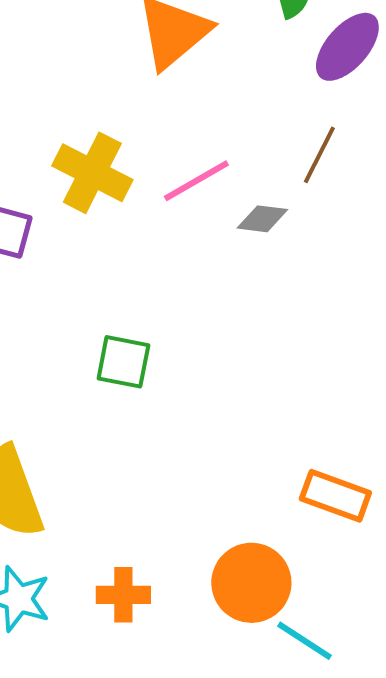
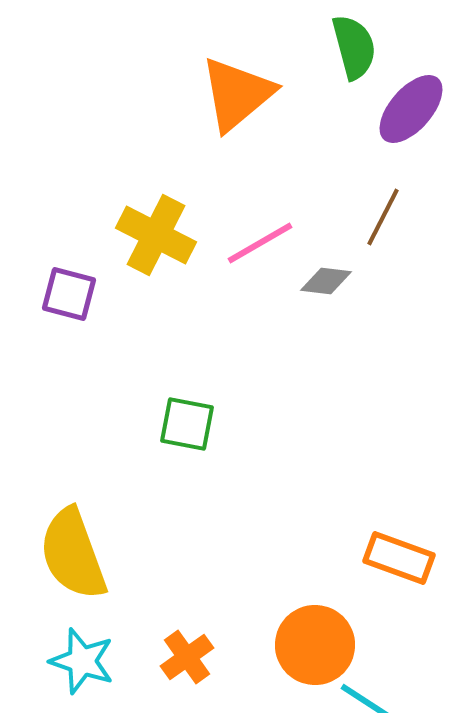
orange cross: (123, 595) -> (187, 657), turned -36

